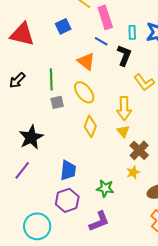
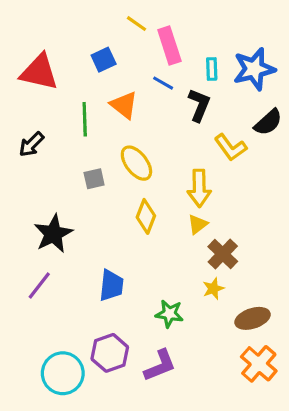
orange triangle: (86, 61) -> (124, 105), moved
green line: (51, 79) -> (85, 119), moved
yellow triangle: (123, 131) -> (198, 224), turned 32
purple hexagon: (67, 200) -> (110, 353), moved

